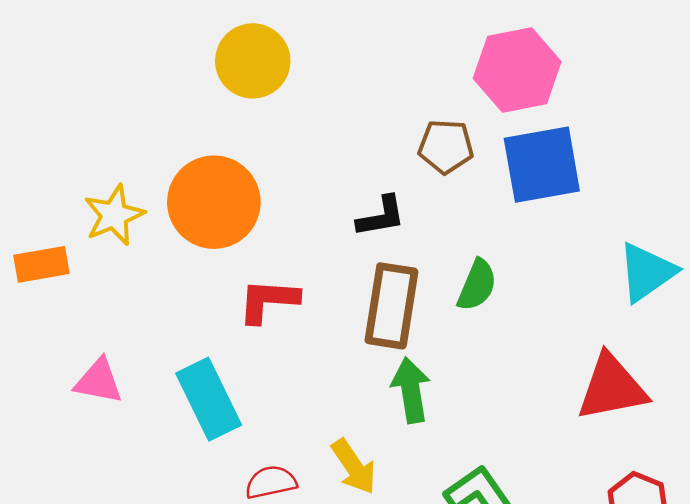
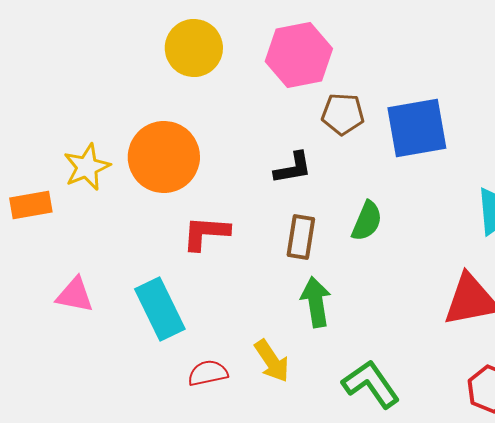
pink hexagon: (517, 70) -> (299, 55), moved
brown rectangle: (391, 306) -> (301, 237), size x0.7

